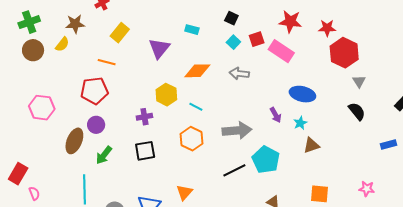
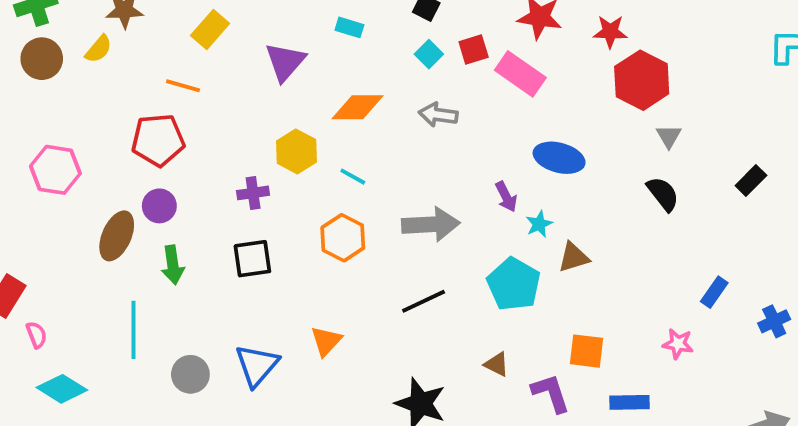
cyan star: (300, 123) -> (539, 224), moved
blue rectangle: (389, 145) -> (714, 292), moved, turned -42
green arrow: (104, 155) -> (173, 265), turned -48
cyan pentagon: (266, 160) -> (514, 284), moved

